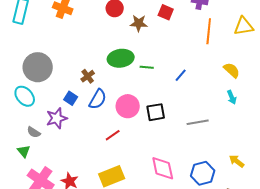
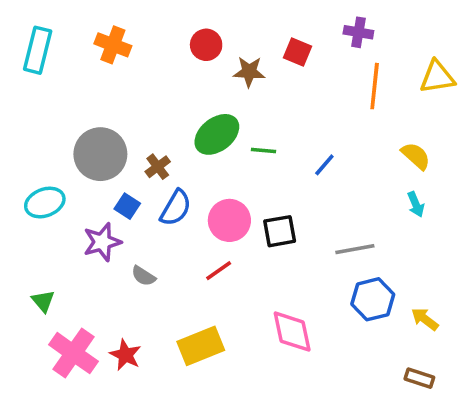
green ellipse: (121, 58) -> (217, 134), turned -30
gray circle: (38, 67) -> (100, 154), moved
cyan ellipse: (25, 96) -> (45, 203), turned -70
gray semicircle: (34, 132) -> (143, 276), moved
red line: (113, 135) -> (219, 271), moved
blue hexagon: (203, 173) -> (373, 299), moved

